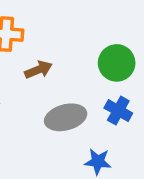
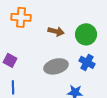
brown arrow: (38, 70) -> (56, 31), moved, turned 35

